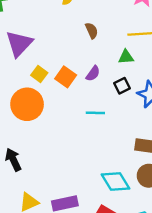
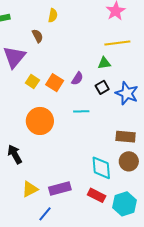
brown semicircle: (92, 31) -> (37, 36), moved
orange circle: (27, 104) -> (40, 121), moved
cyan diamond: (115, 182) -> (101, 168), turned 30

